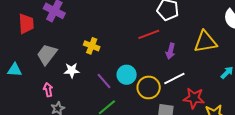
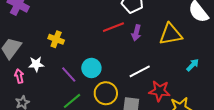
purple arrow: (171, 51) -> (136, 33), moved
yellow circle: (149, 87) -> (106, 93), moved
pink arrow: (48, 90) -> (19, 76), moved

